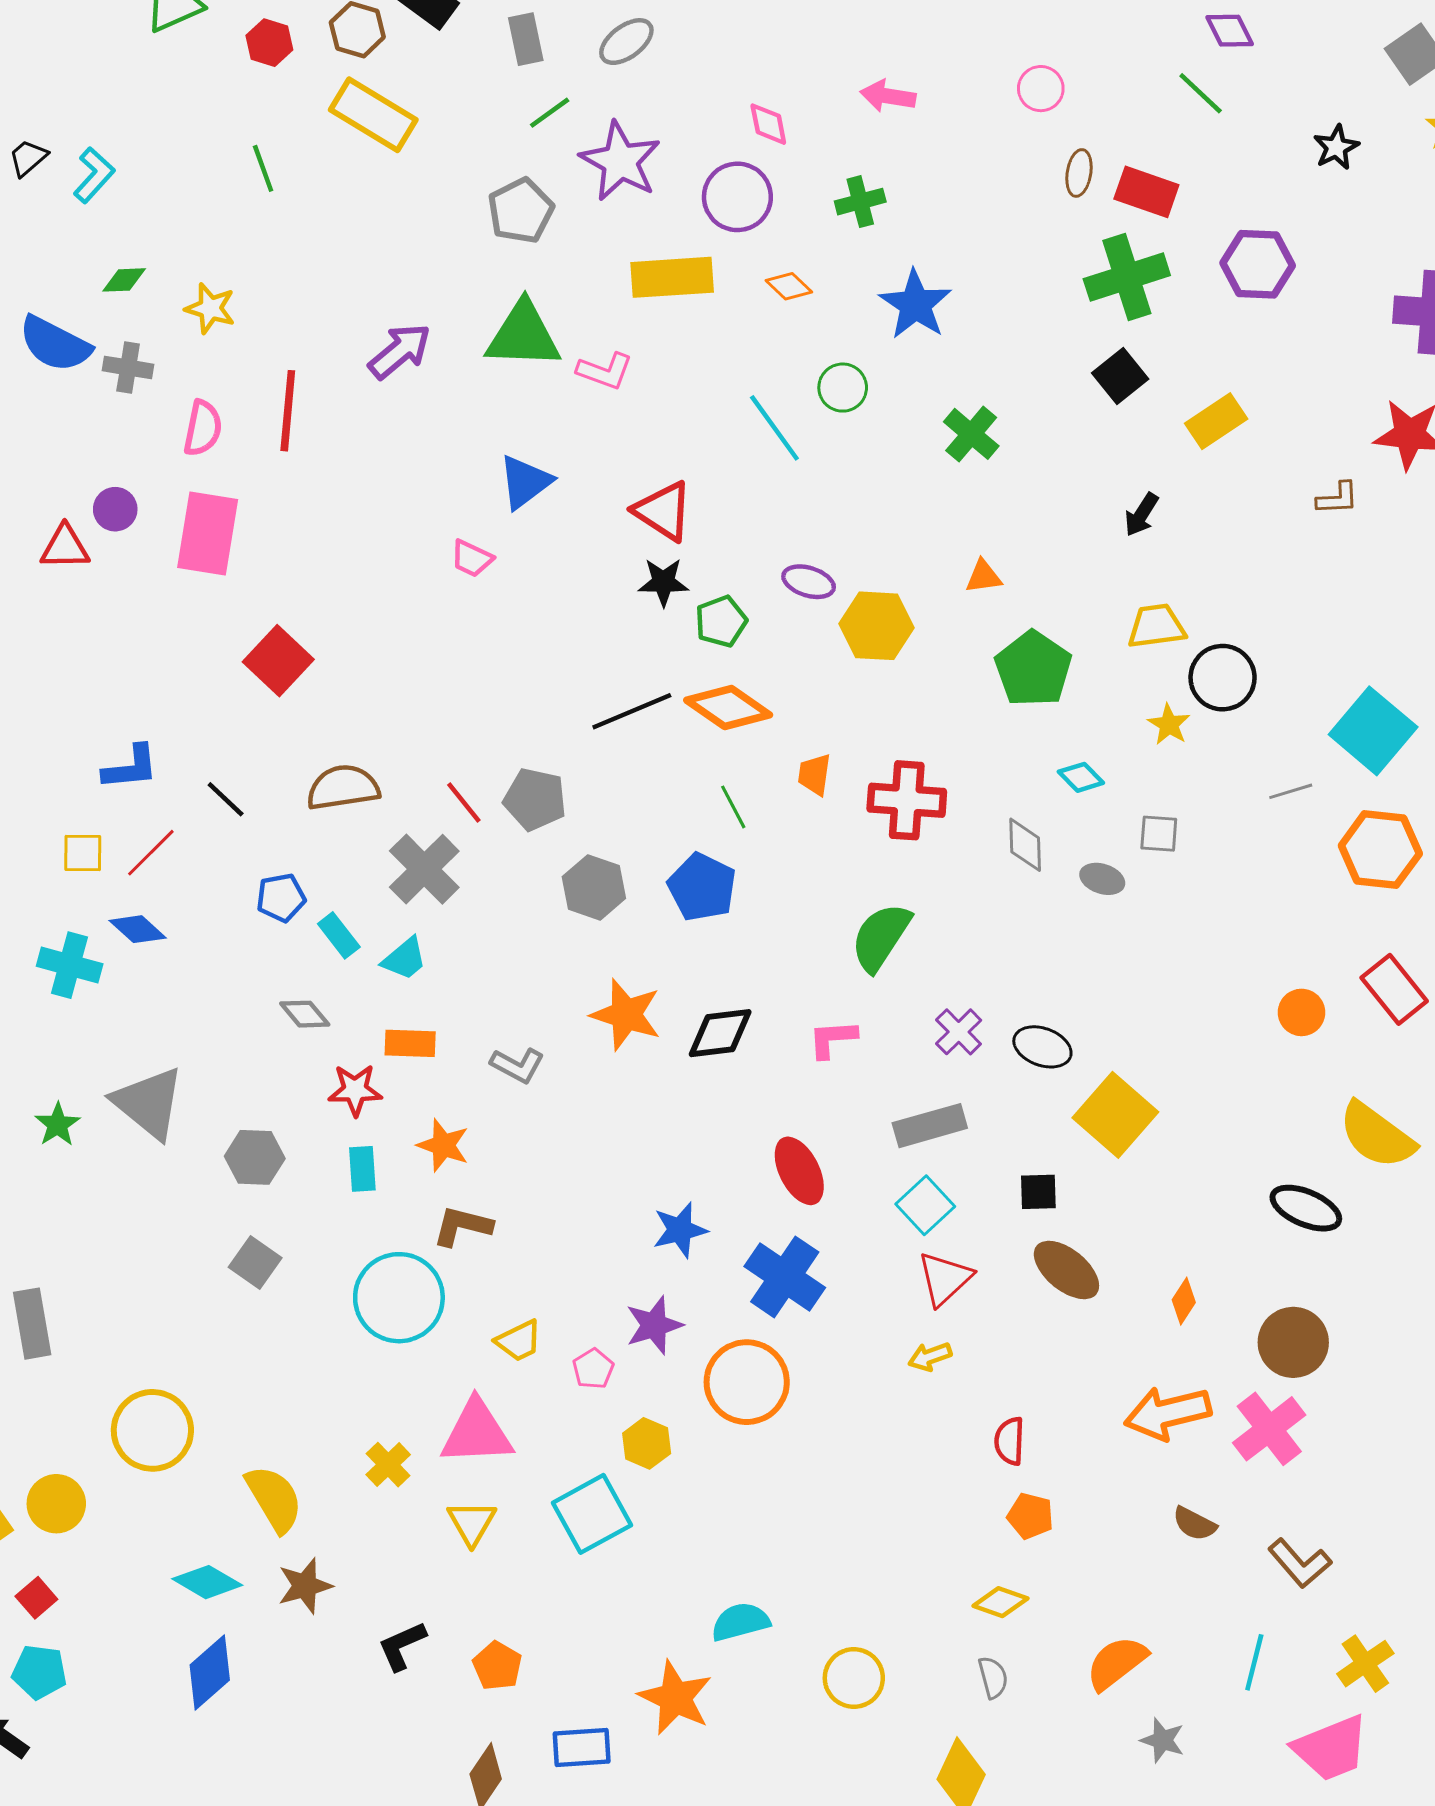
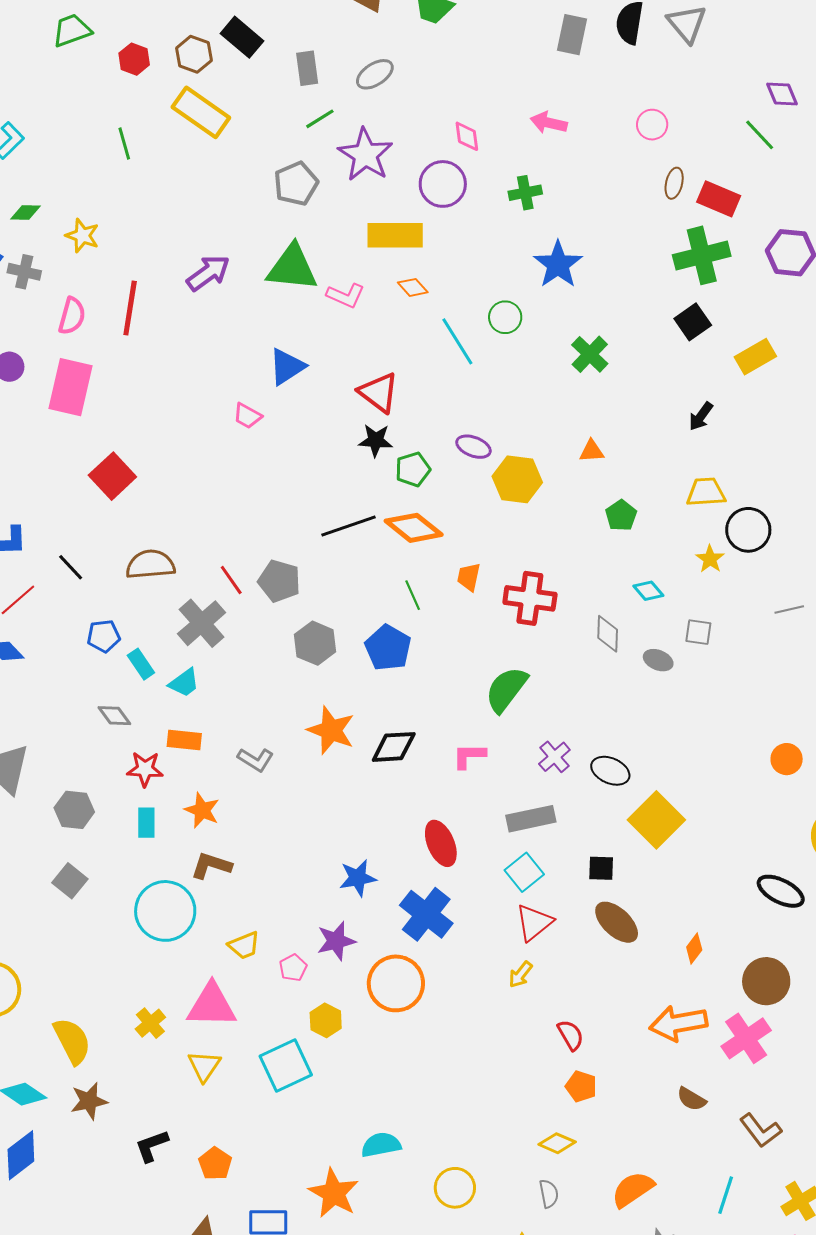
orange diamond: (789, 286) -> (413, 287), moved
green pentagon: (1033, 669) -> (621, 515), size x0.6
yellow arrow: (930, 1357) -> (521, 974), turned -36
red semicircle: (1010, 1441) -> (570, 1035), turned 144

